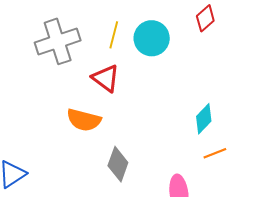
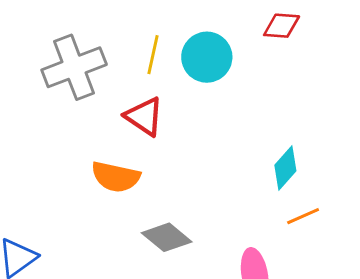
red diamond: (205, 18) -> (282, 26), turned 48
gray diamond: (118, 164) -> (167, 237), turned -68

